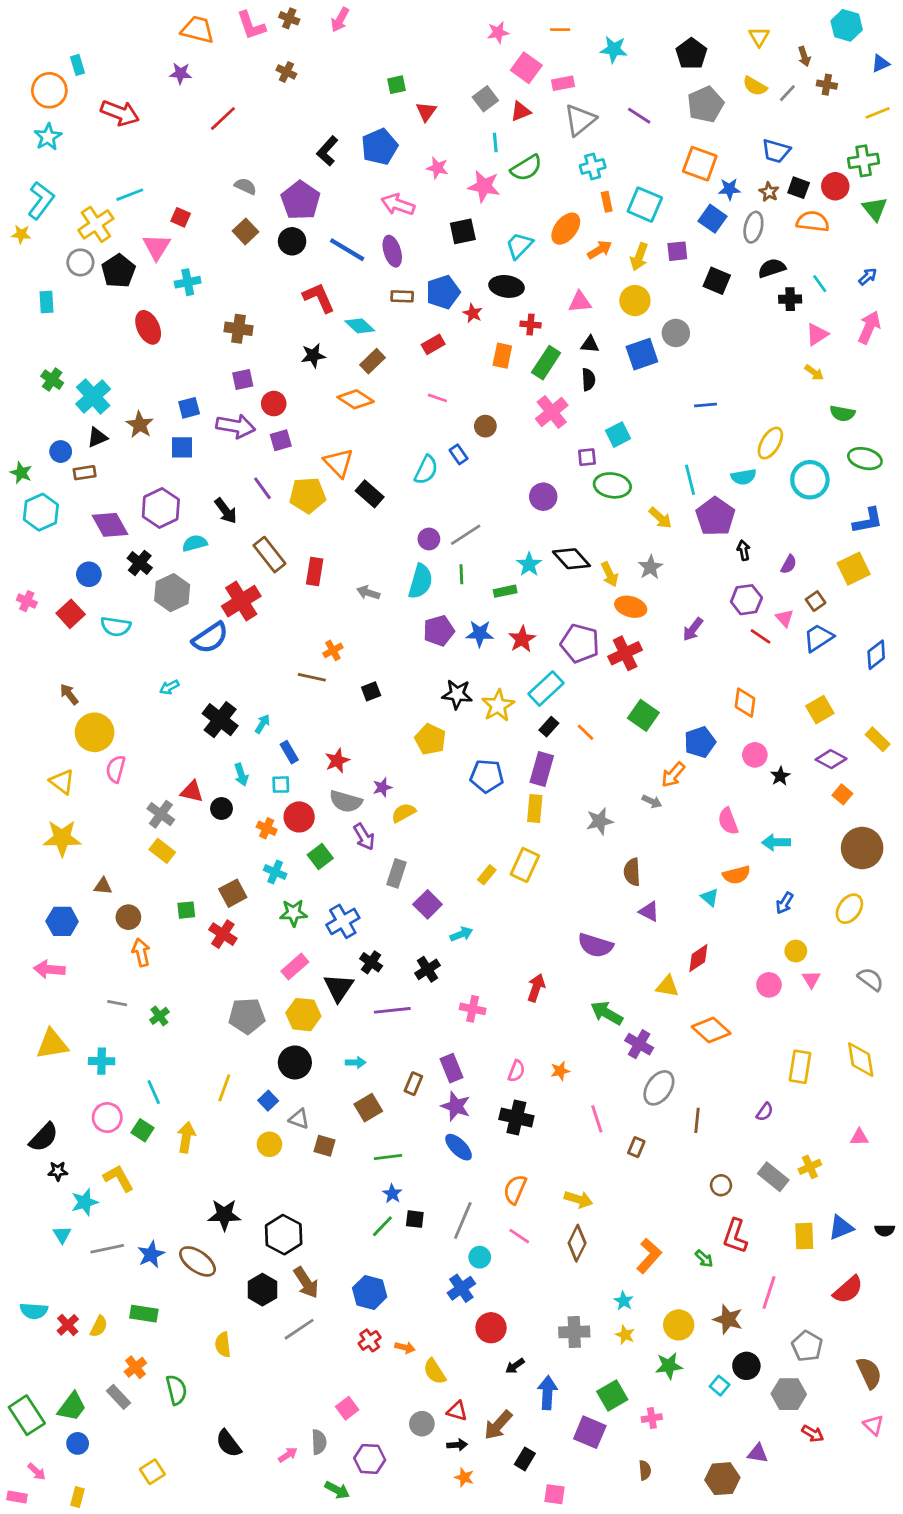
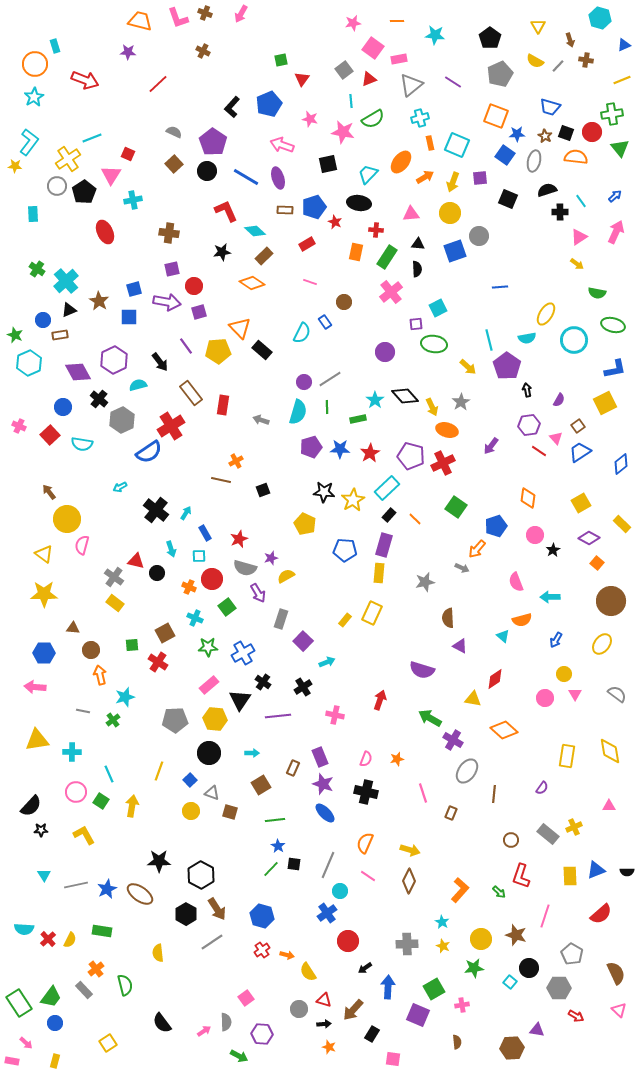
cyan star: (85, 1202) -> (125, 697), moved

